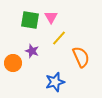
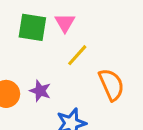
purple star: (32, 51) -> (40, 91), moved

